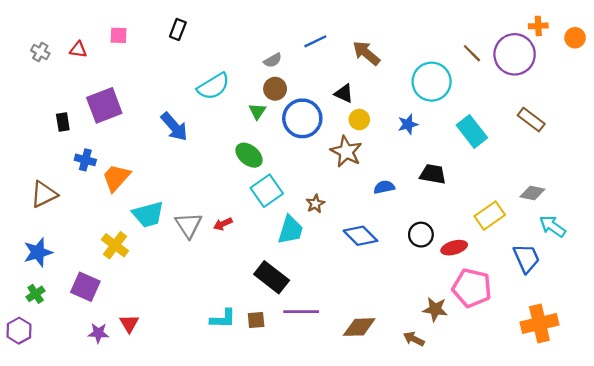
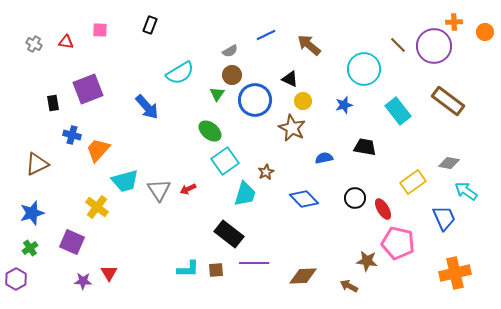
brown rectangle: (531, 120) -> (448, 101), size x1.4
red ellipse: (454, 248) -> (383, 209), turned 75

